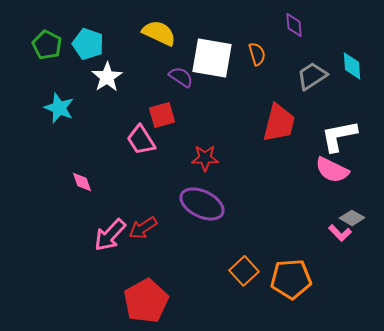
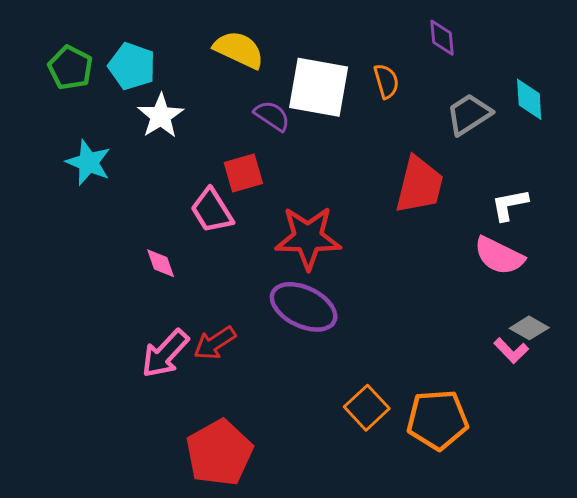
white L-shape: (339, 136) -> (510, 205), size x0.7
red star: (205, 158) -> (308, 238), size x1.6
pink diamond: (82, 182) -> (161, 263), moved

